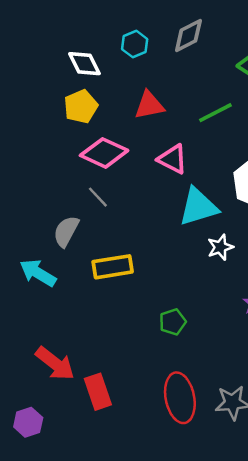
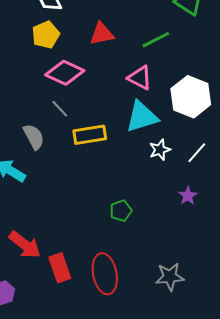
pink triangle: (173, 159) -> (140, 78), moved
gray semicircle: (66, 231) -> (34, 137), turned 124
yellow rectangle: (113, 267) -> (90, 135), moved
red ellipse: (180, 398) -> (105, 274), moved

